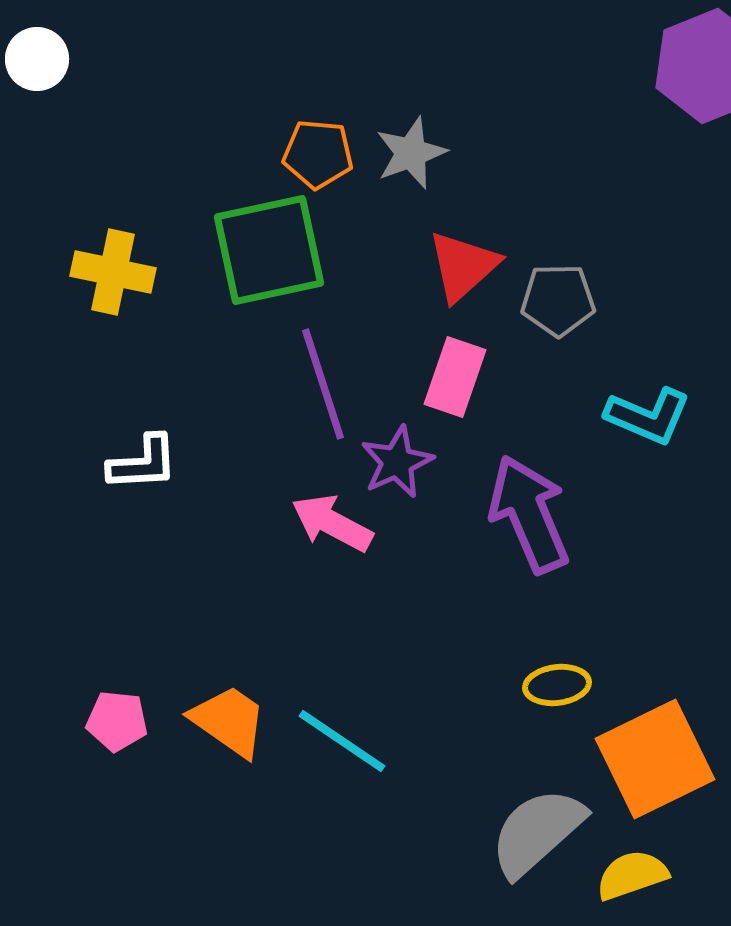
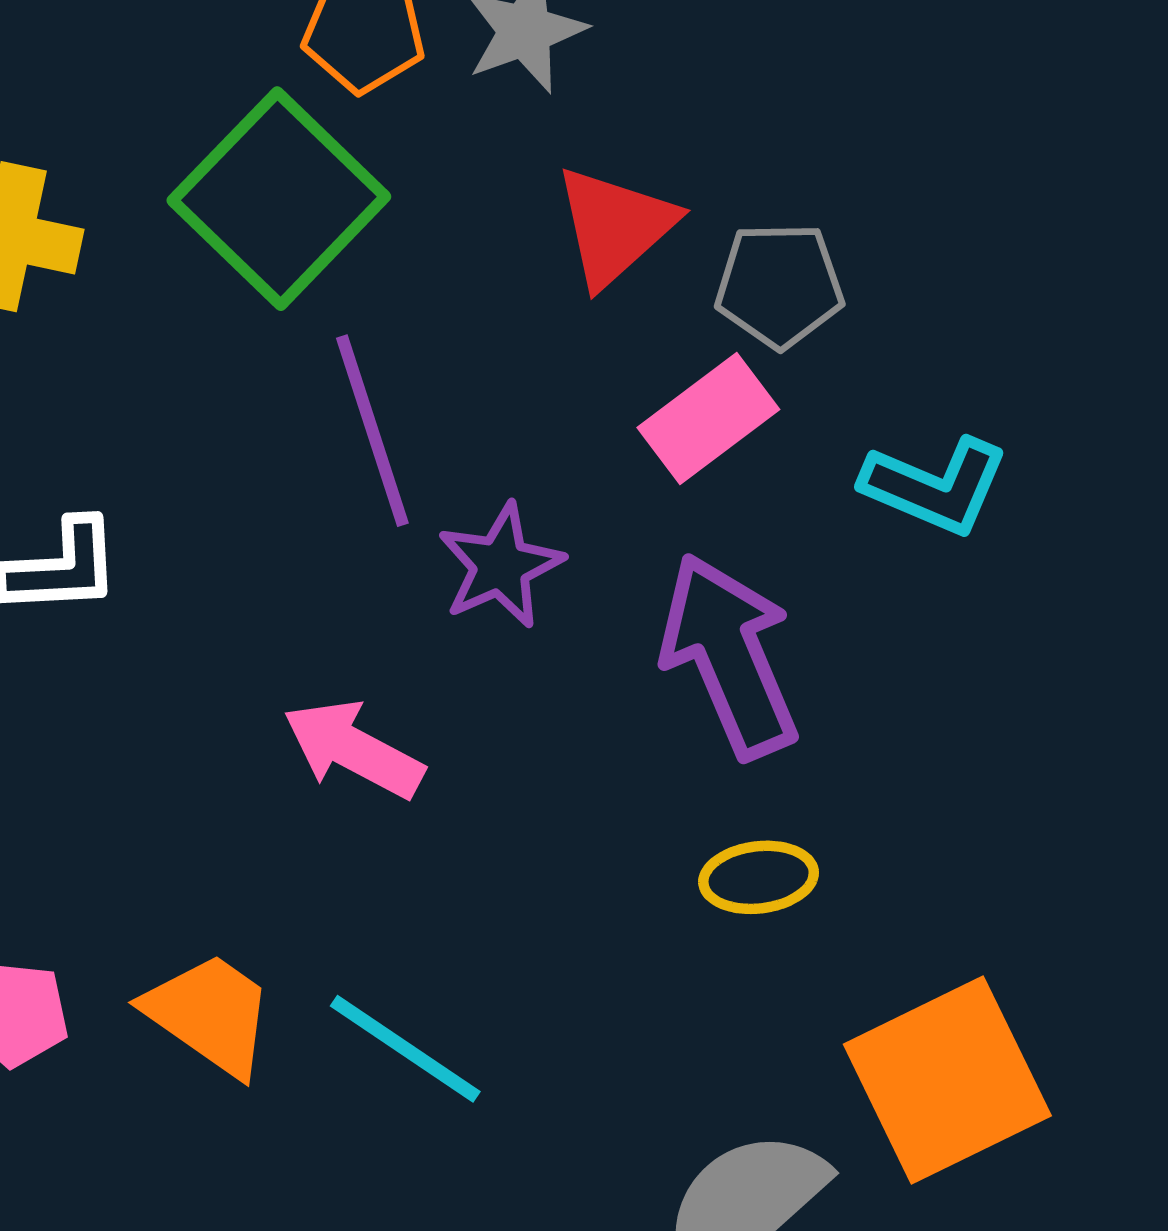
green square: (269, 250) -> (279, 199), turned -34
pink rectangle: (455, 377) -> (708, 418), moved, turned 34
pink arrow: (332, 523) -> (353, 749), moved
yellow ellipse: (557, 685) -> (759, 877), moved

